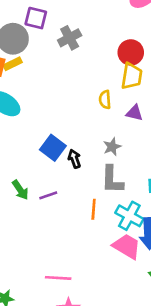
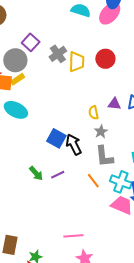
purple square: (36, 18) -> (31, 42), turned 36
yellow trapezoid: (132, 76) -> (77, 62), moved
yellow semicircle: (105, 100) -> (94, 113), moved
black arrow: (74, 159) -> (74, 144), size x1.5
orange line: (94, 209) -> (93, 181), turned -35

